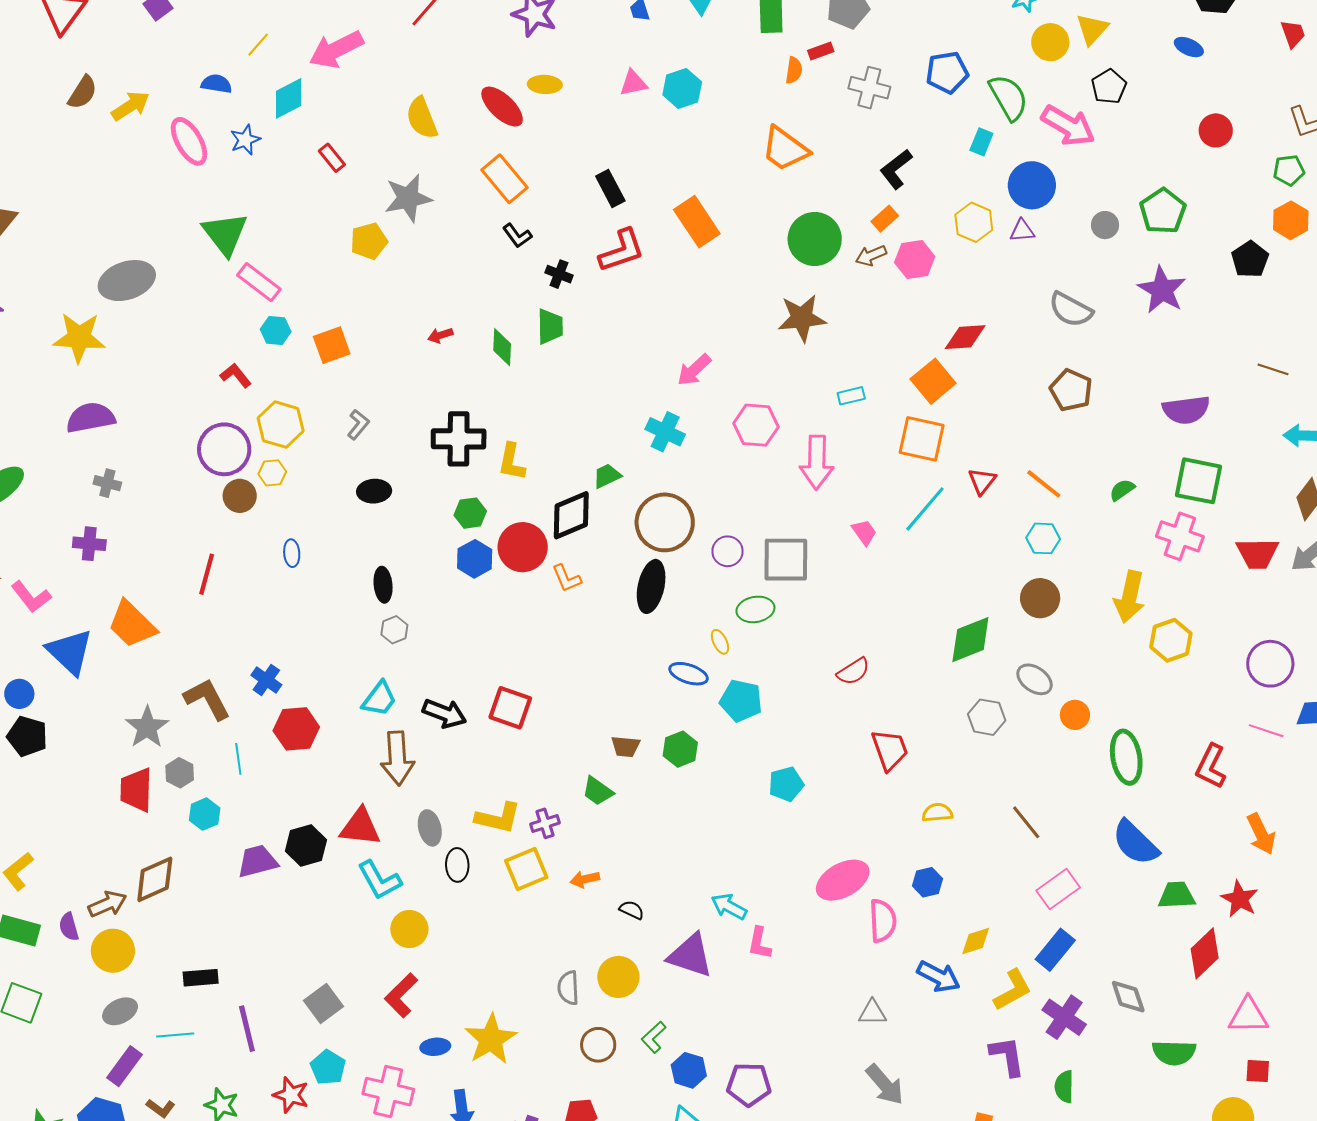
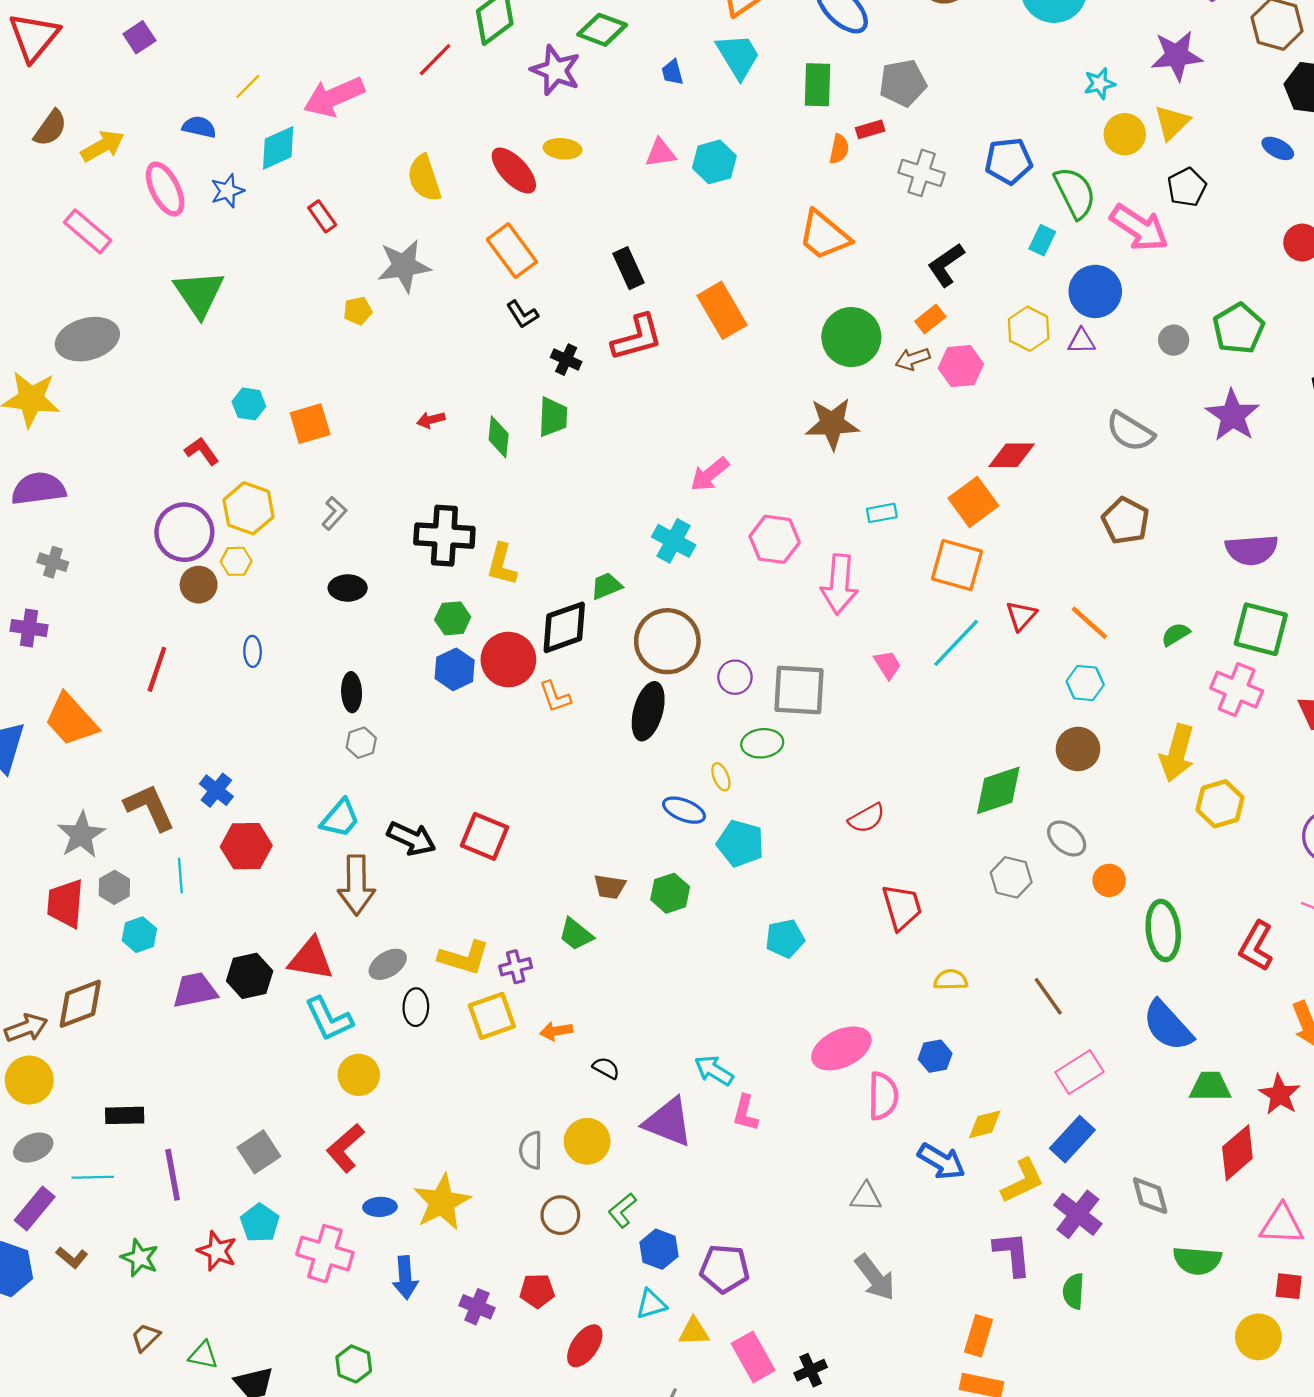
yellow pentagon: (369, 241) -> (358, 311), size x0.7
pink rectangle: (259, 282) -> (88, 231), moved
gray ellipse: (430, 828) -> (388, 964), turned 68

